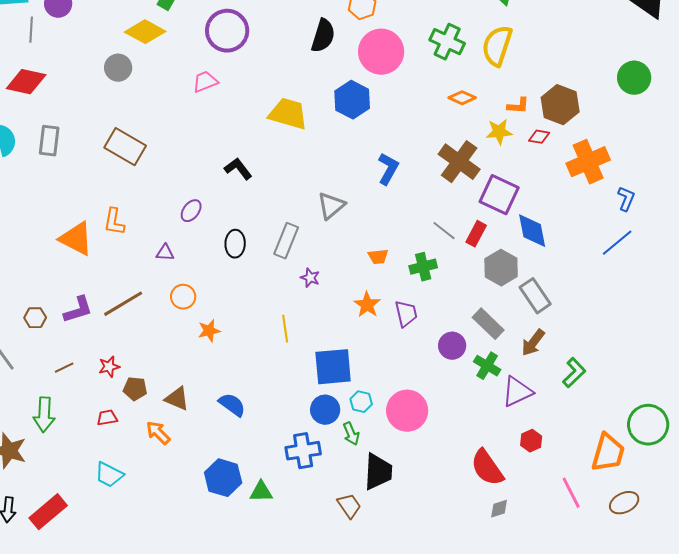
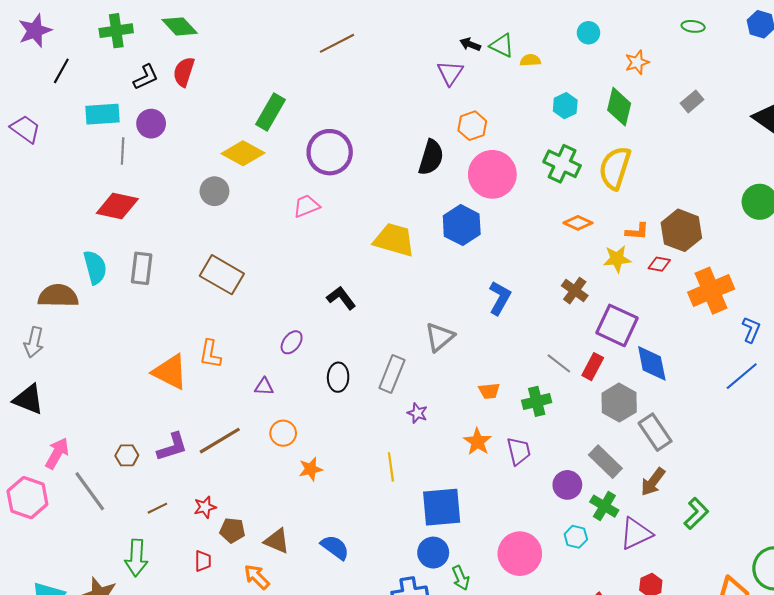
brown cross: (459, 162) -> (575, 291), size x0.6
cyan hexagon: (361, 402) -> (576, 537), moved
red trapezoid: (107, 418) -> (203, 561), turned 100

